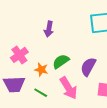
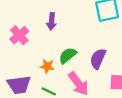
pink cross: (19, 55) -> (19, 35), moved

